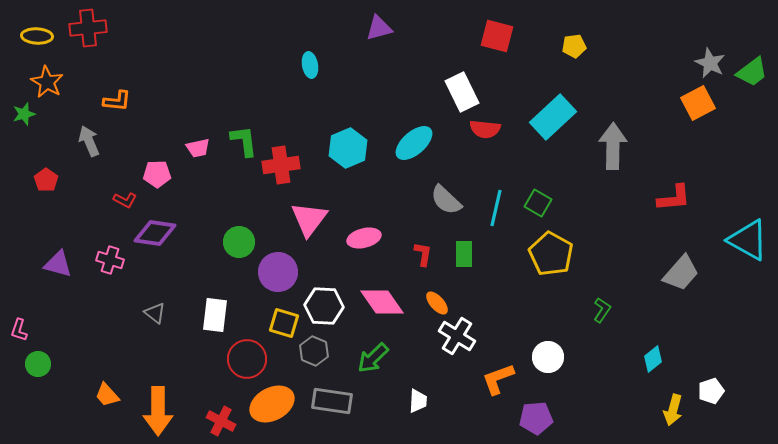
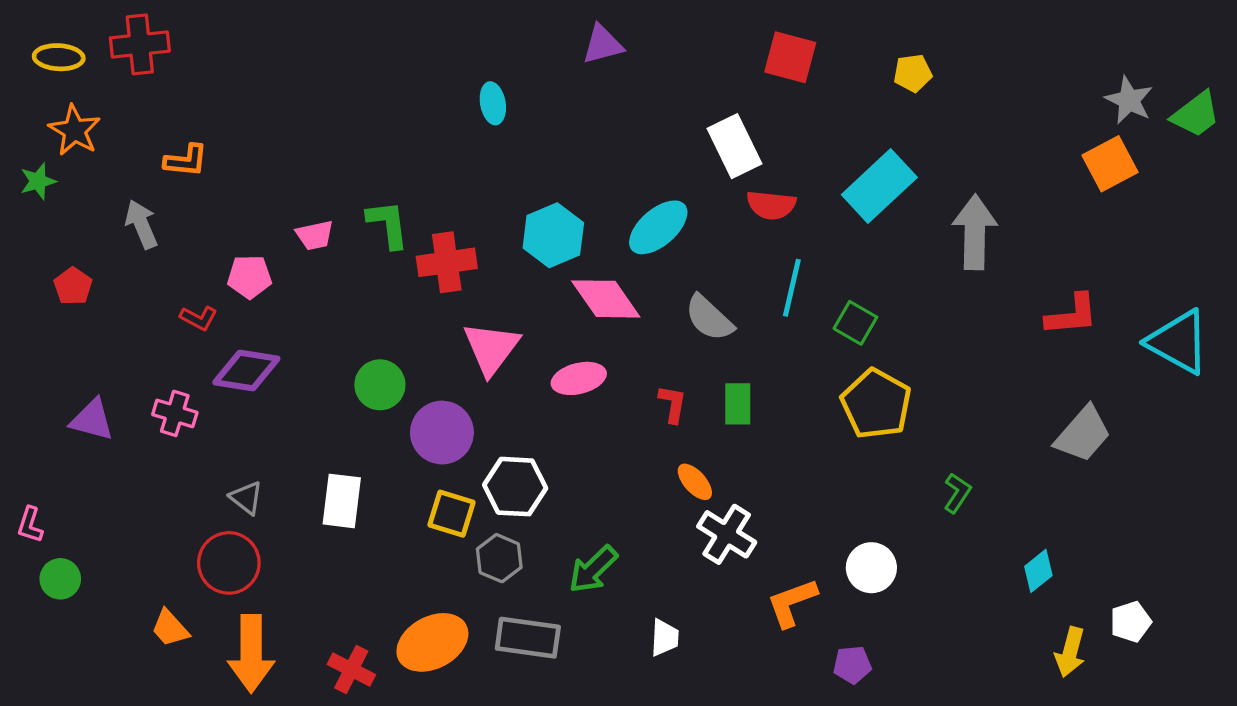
cyan line: (496, 208) -> (792, 288), moved
cyan triangle: (748, 240) -> (1178, 342), moved
pink diamond: (382, 302) -> (606, 299), moved
red circle: (247, 359) -> (229, 563), moved
purple pentagon: (536, 418) -> (852, 665), size x0.7

